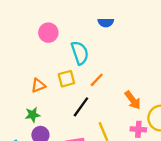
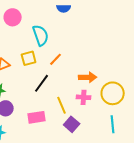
orange arrow: (133, 100) -> (88, 77), turned -54
pink cross: (138, 129) -> (84, 97), moved

